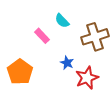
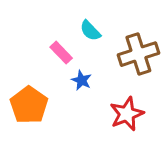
blue star: (67, 63) -> (82, 80), moved

